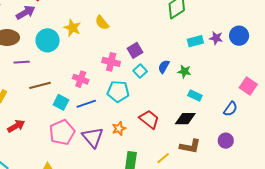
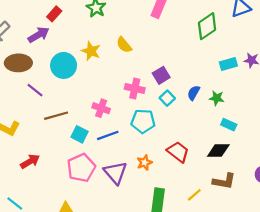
purple line: (22, 62) -> (35, 90), turned 42

